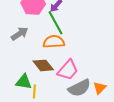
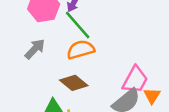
pink trapezoid: (68, 70) -> (135, 80), moved

